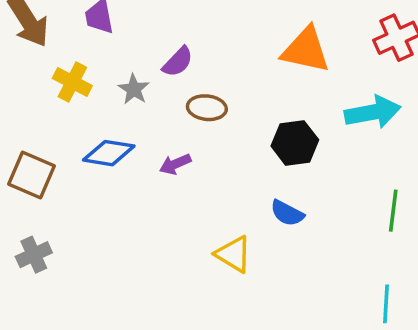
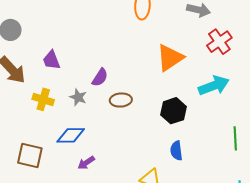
orange triangle: (306, 50) -> (170, 58), turned -36
purple arrow: (175, 164) -> (86, 163), moved
blue semicircle: (287, 213) -> (176, 151), turned 66

